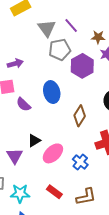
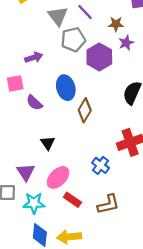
purple arrow: (15, 63) -> (34, 57), moved
brown diamond: (80, 116) -> (85, 110), moved
black triangle: (34, 141) -> (48, 143), turned -32
pink ellipse: (53, 153) -> (58, 177), moved
purple triangle: (15, 156) -> (26, 172), moved

